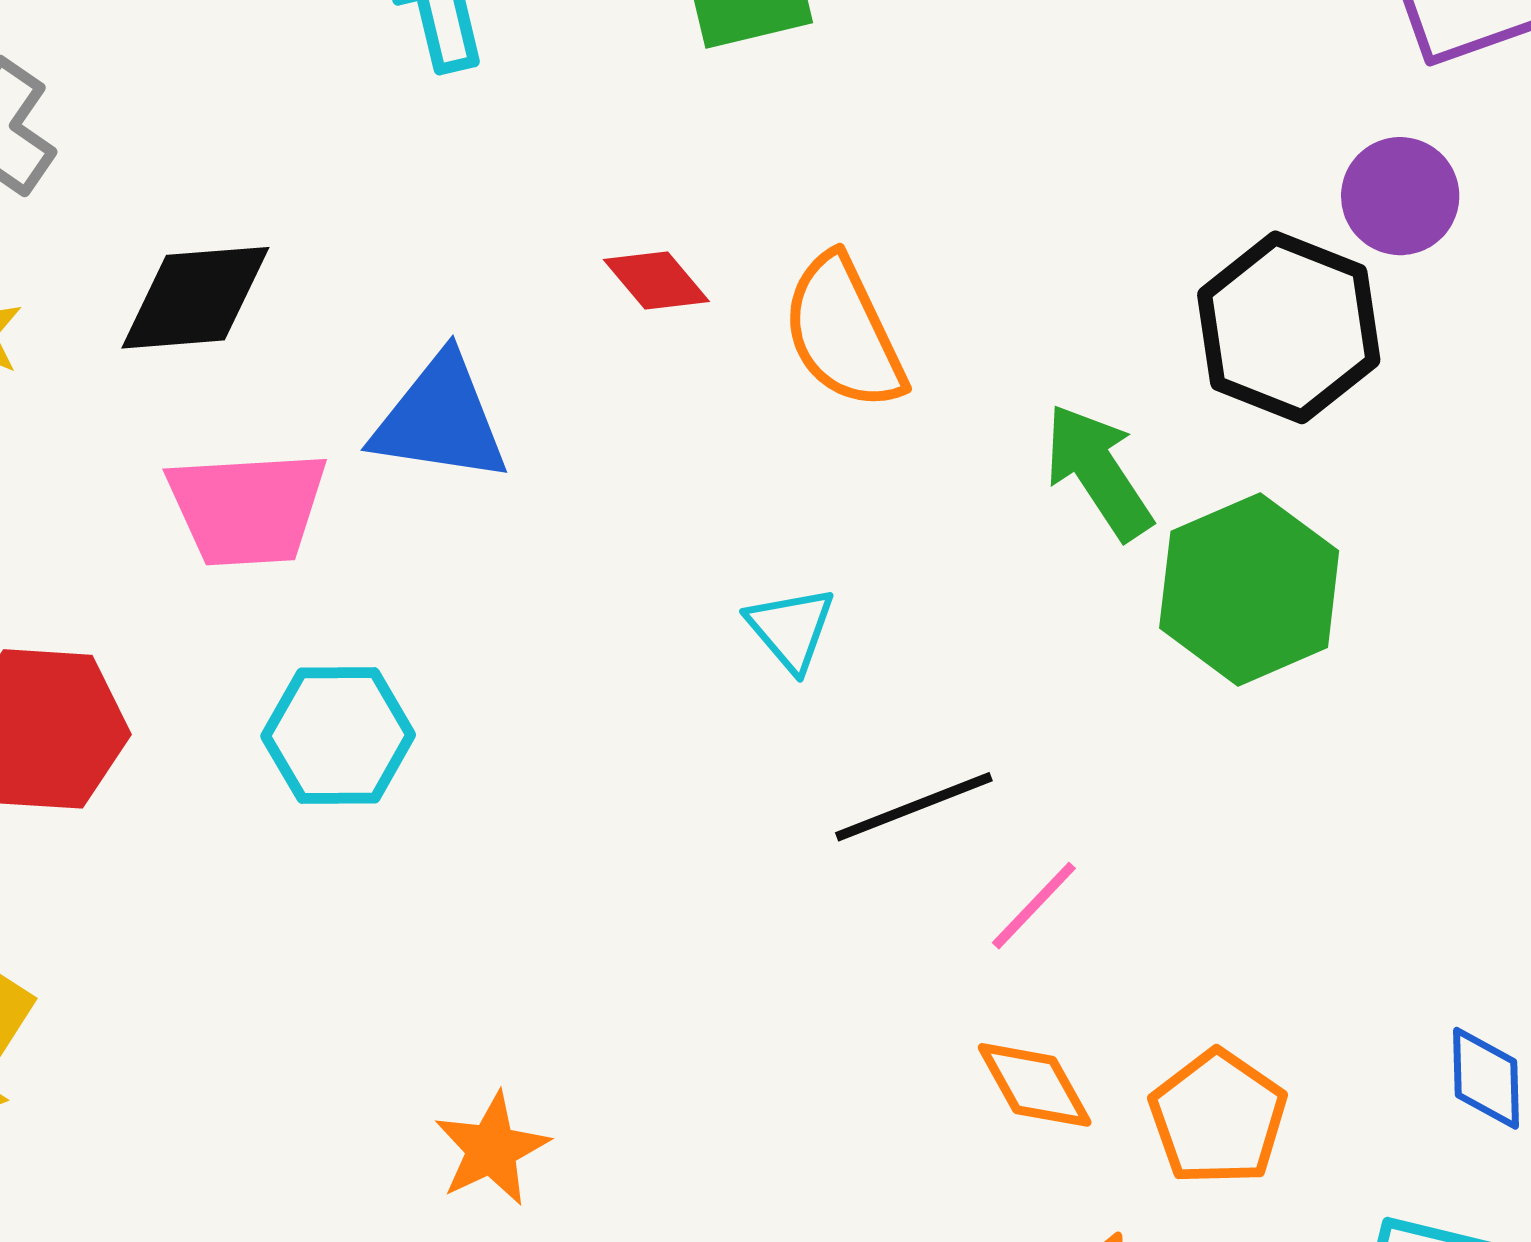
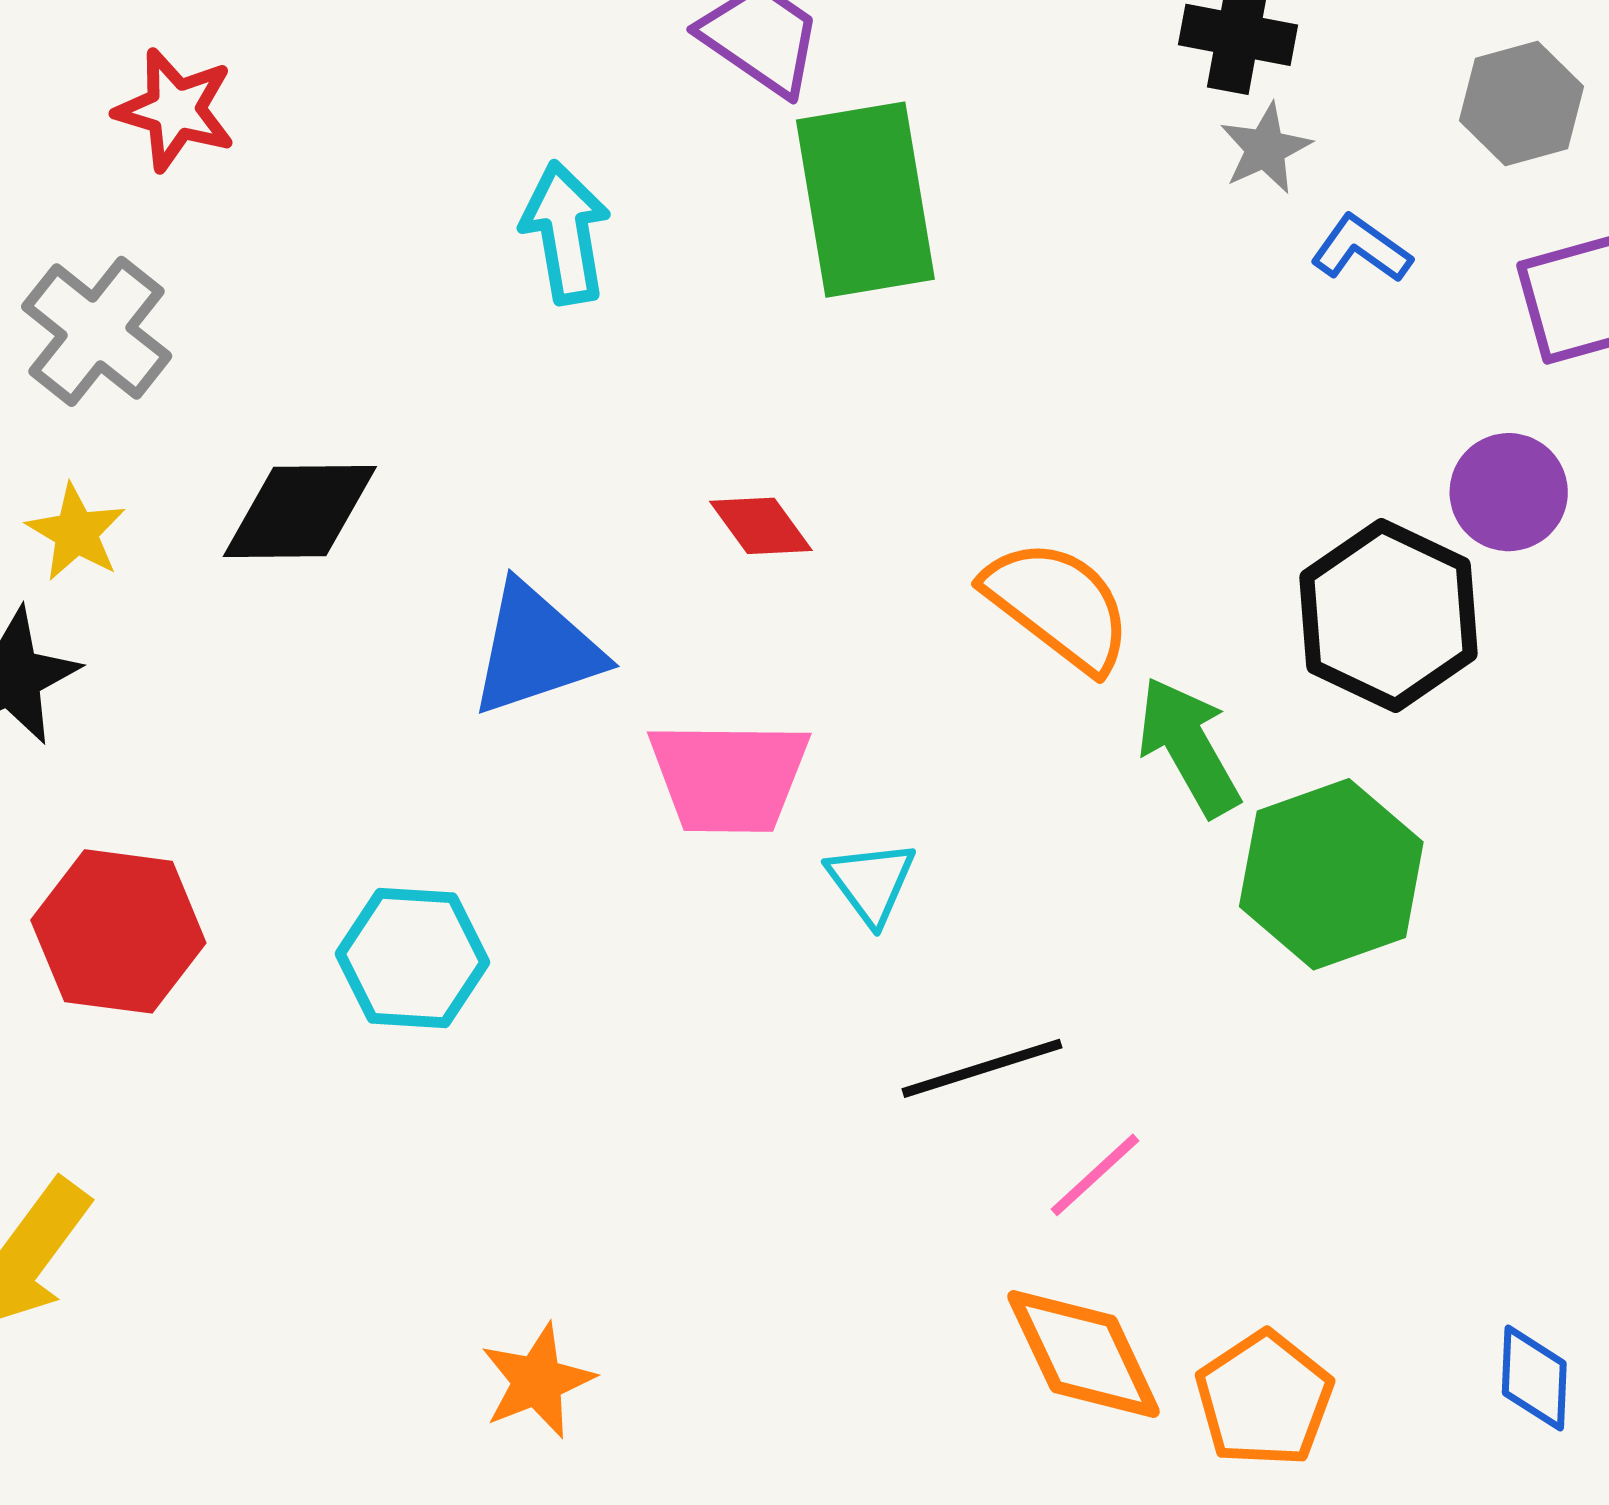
orange semicircle: (844, 332) -> (1058, 605), moved, turned 149
blue triangle: (440, 419) -> (536, 649), turned -31
pink trapezoid: (247, 508) -> (729, 777), moved
orange diamond: (1035, 1085) -> (1084, 1354), size x1.4

